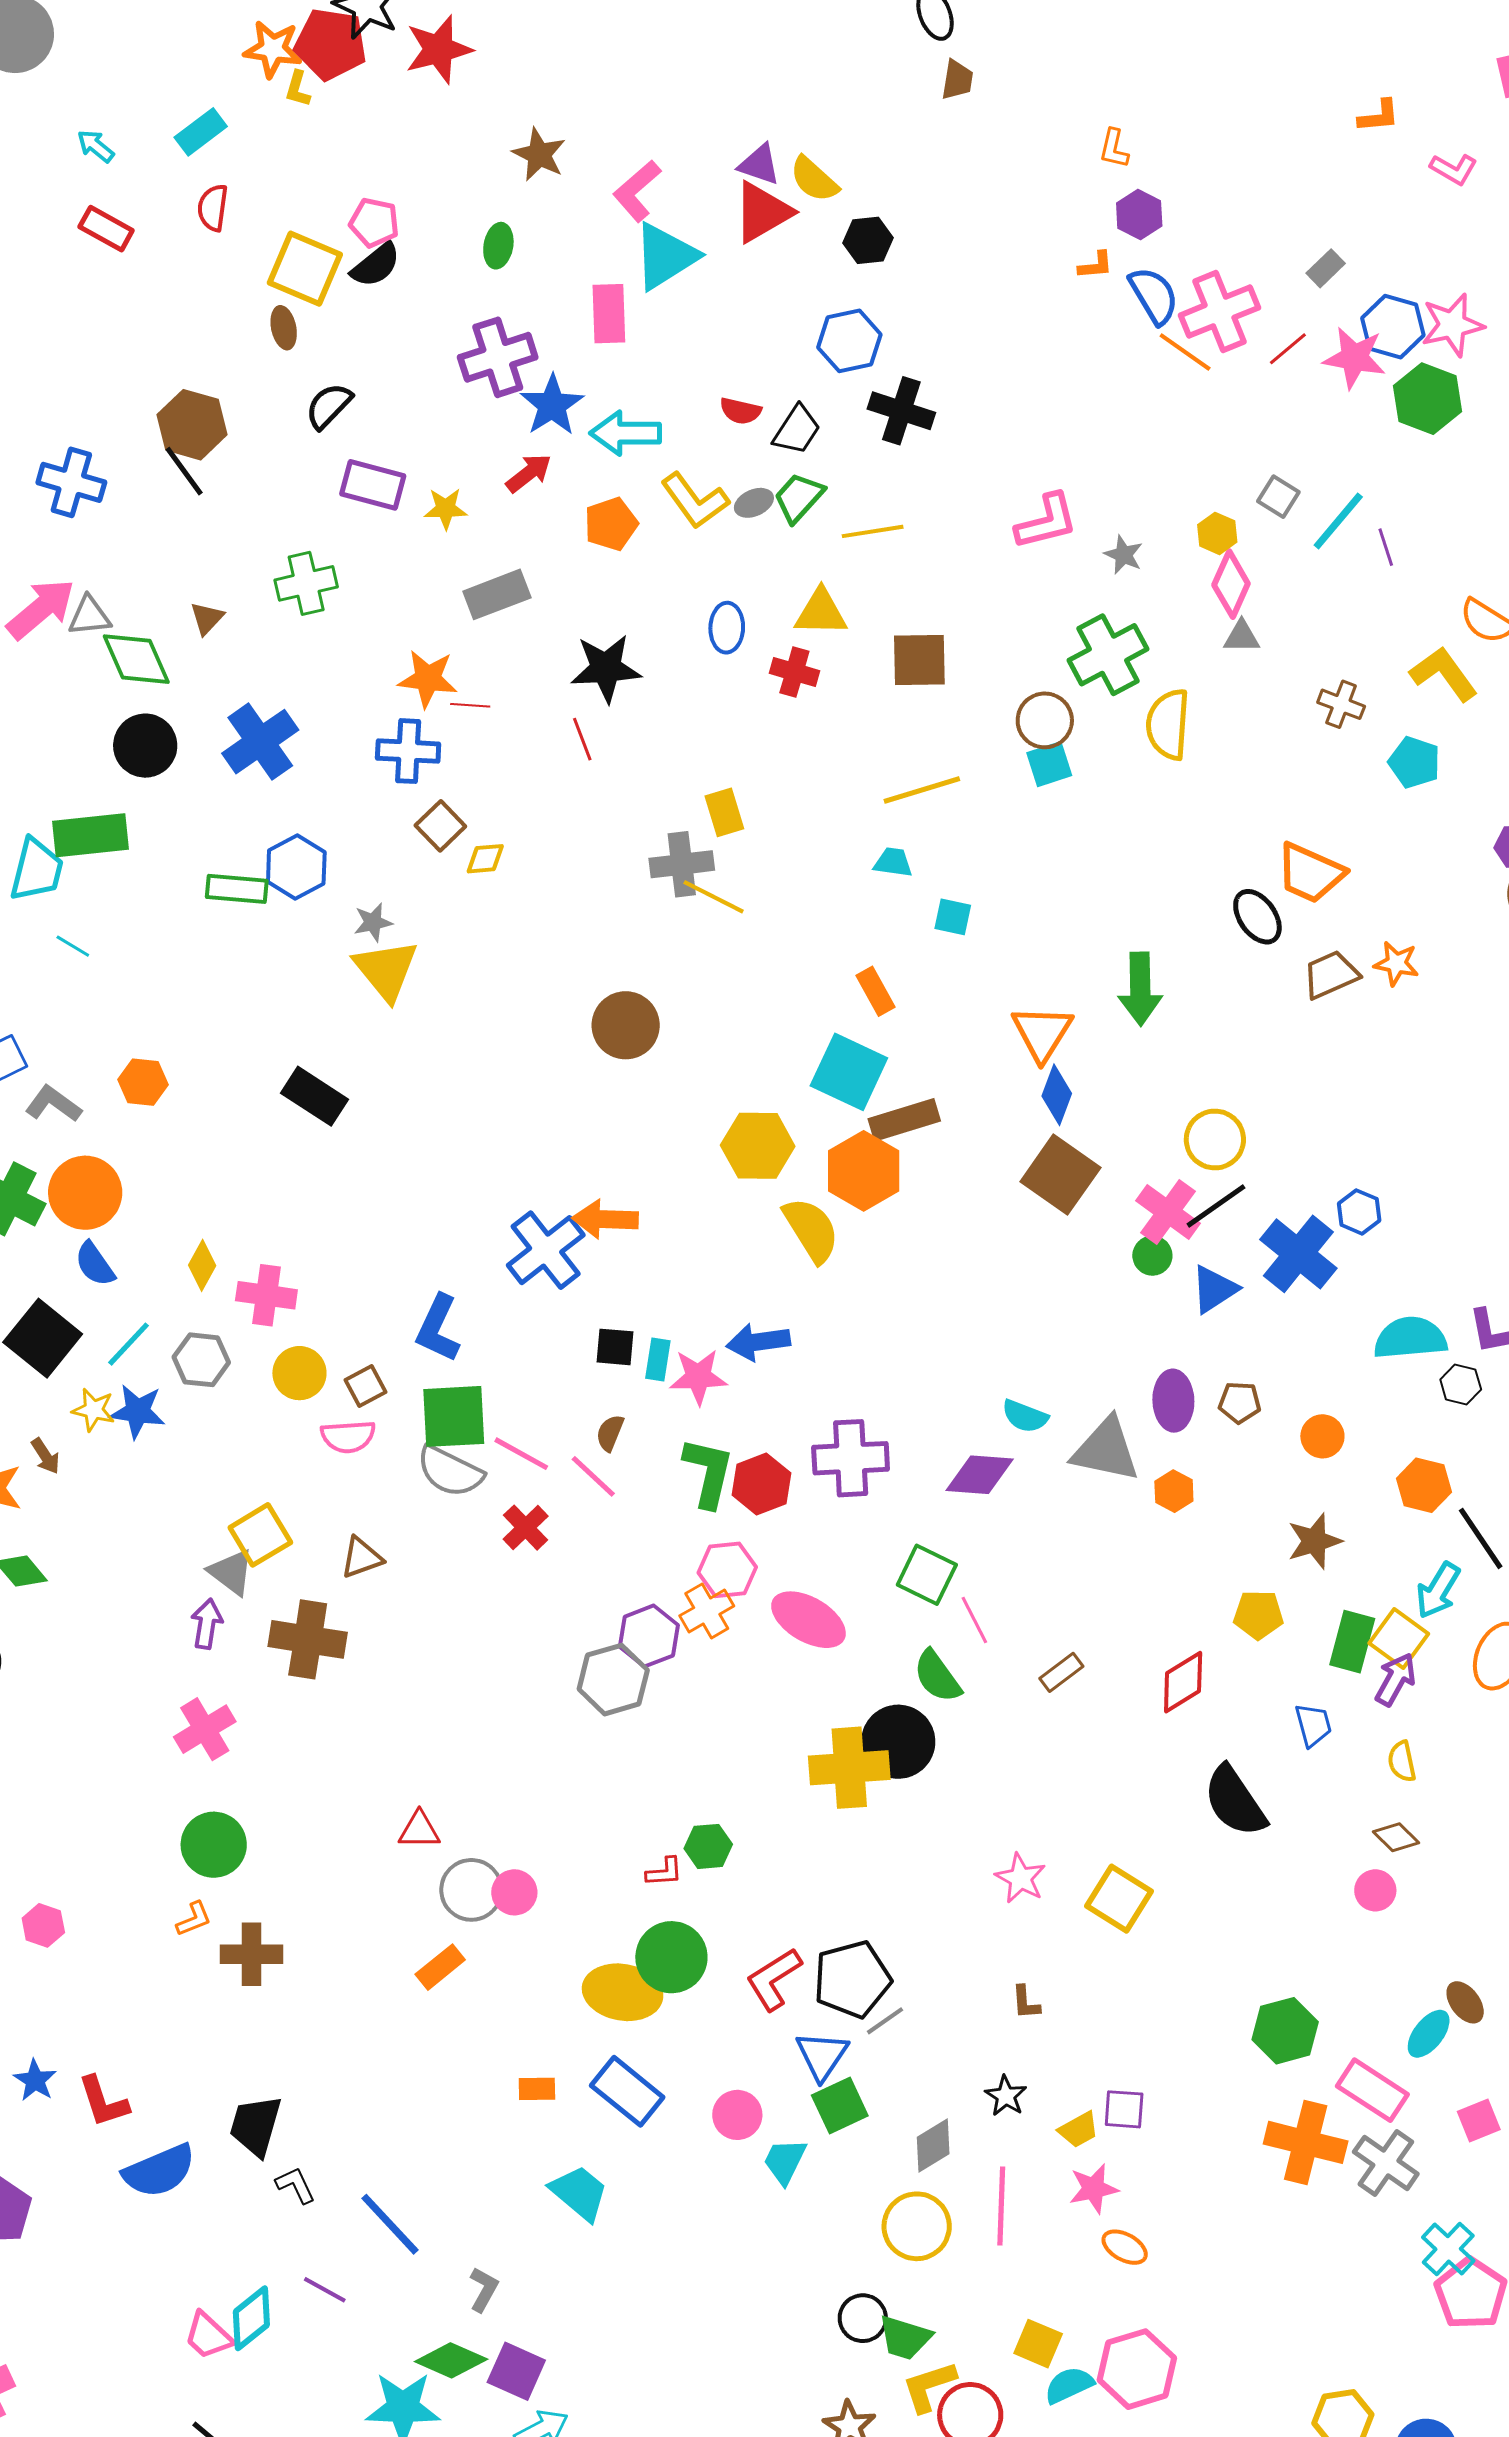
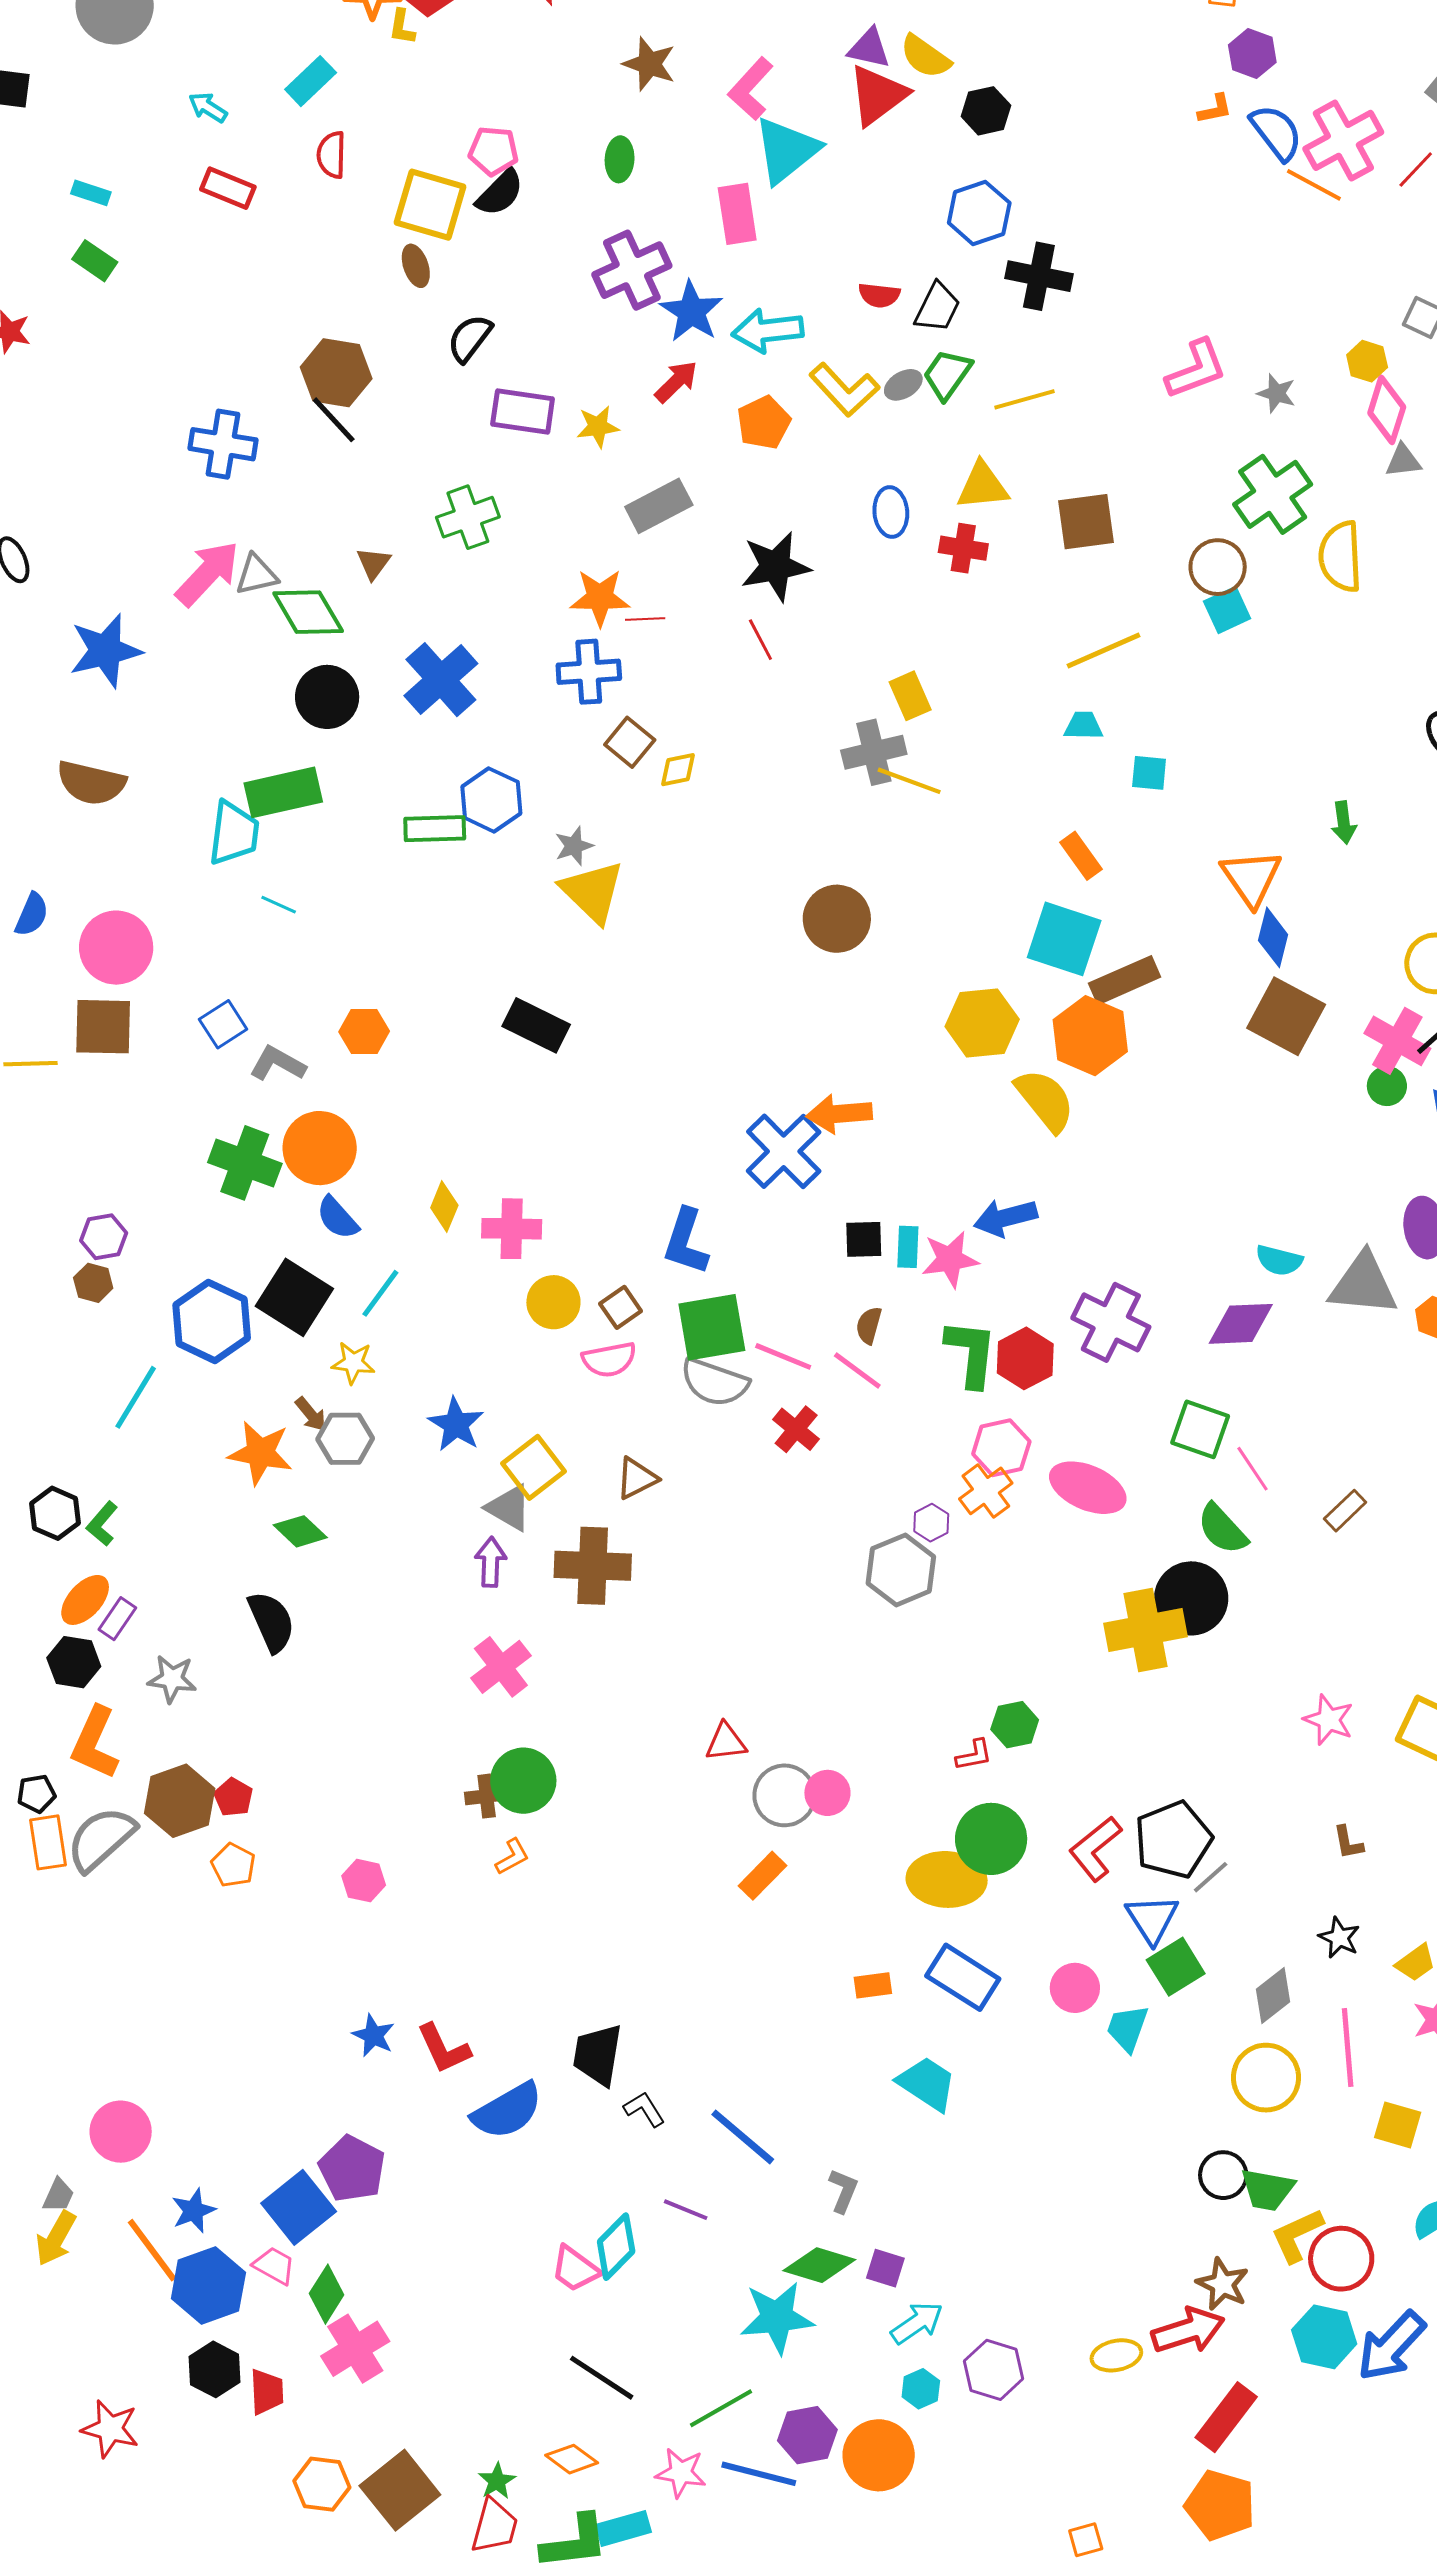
green arrow: (1140, 989) -> (1344, 823), size x0.6
gray hexagon: (201, 1360) -> (345, 1439), moved
blue star: (138, 1411) -> (456, 1424), moved, turned 30
purple cross: (851, 1458) -> (1111, 1322), turned 36
purple hexagon: (649, 1636) -> (931, 1523), size x0.6
brown cross: (251, 1954) -> (487, 1796), moved, size x0.7
yellow square: (1038, 2344) -> (1398, 2125), moved
purple square: (516, 2371) -> (885, 2268), size x0.7

